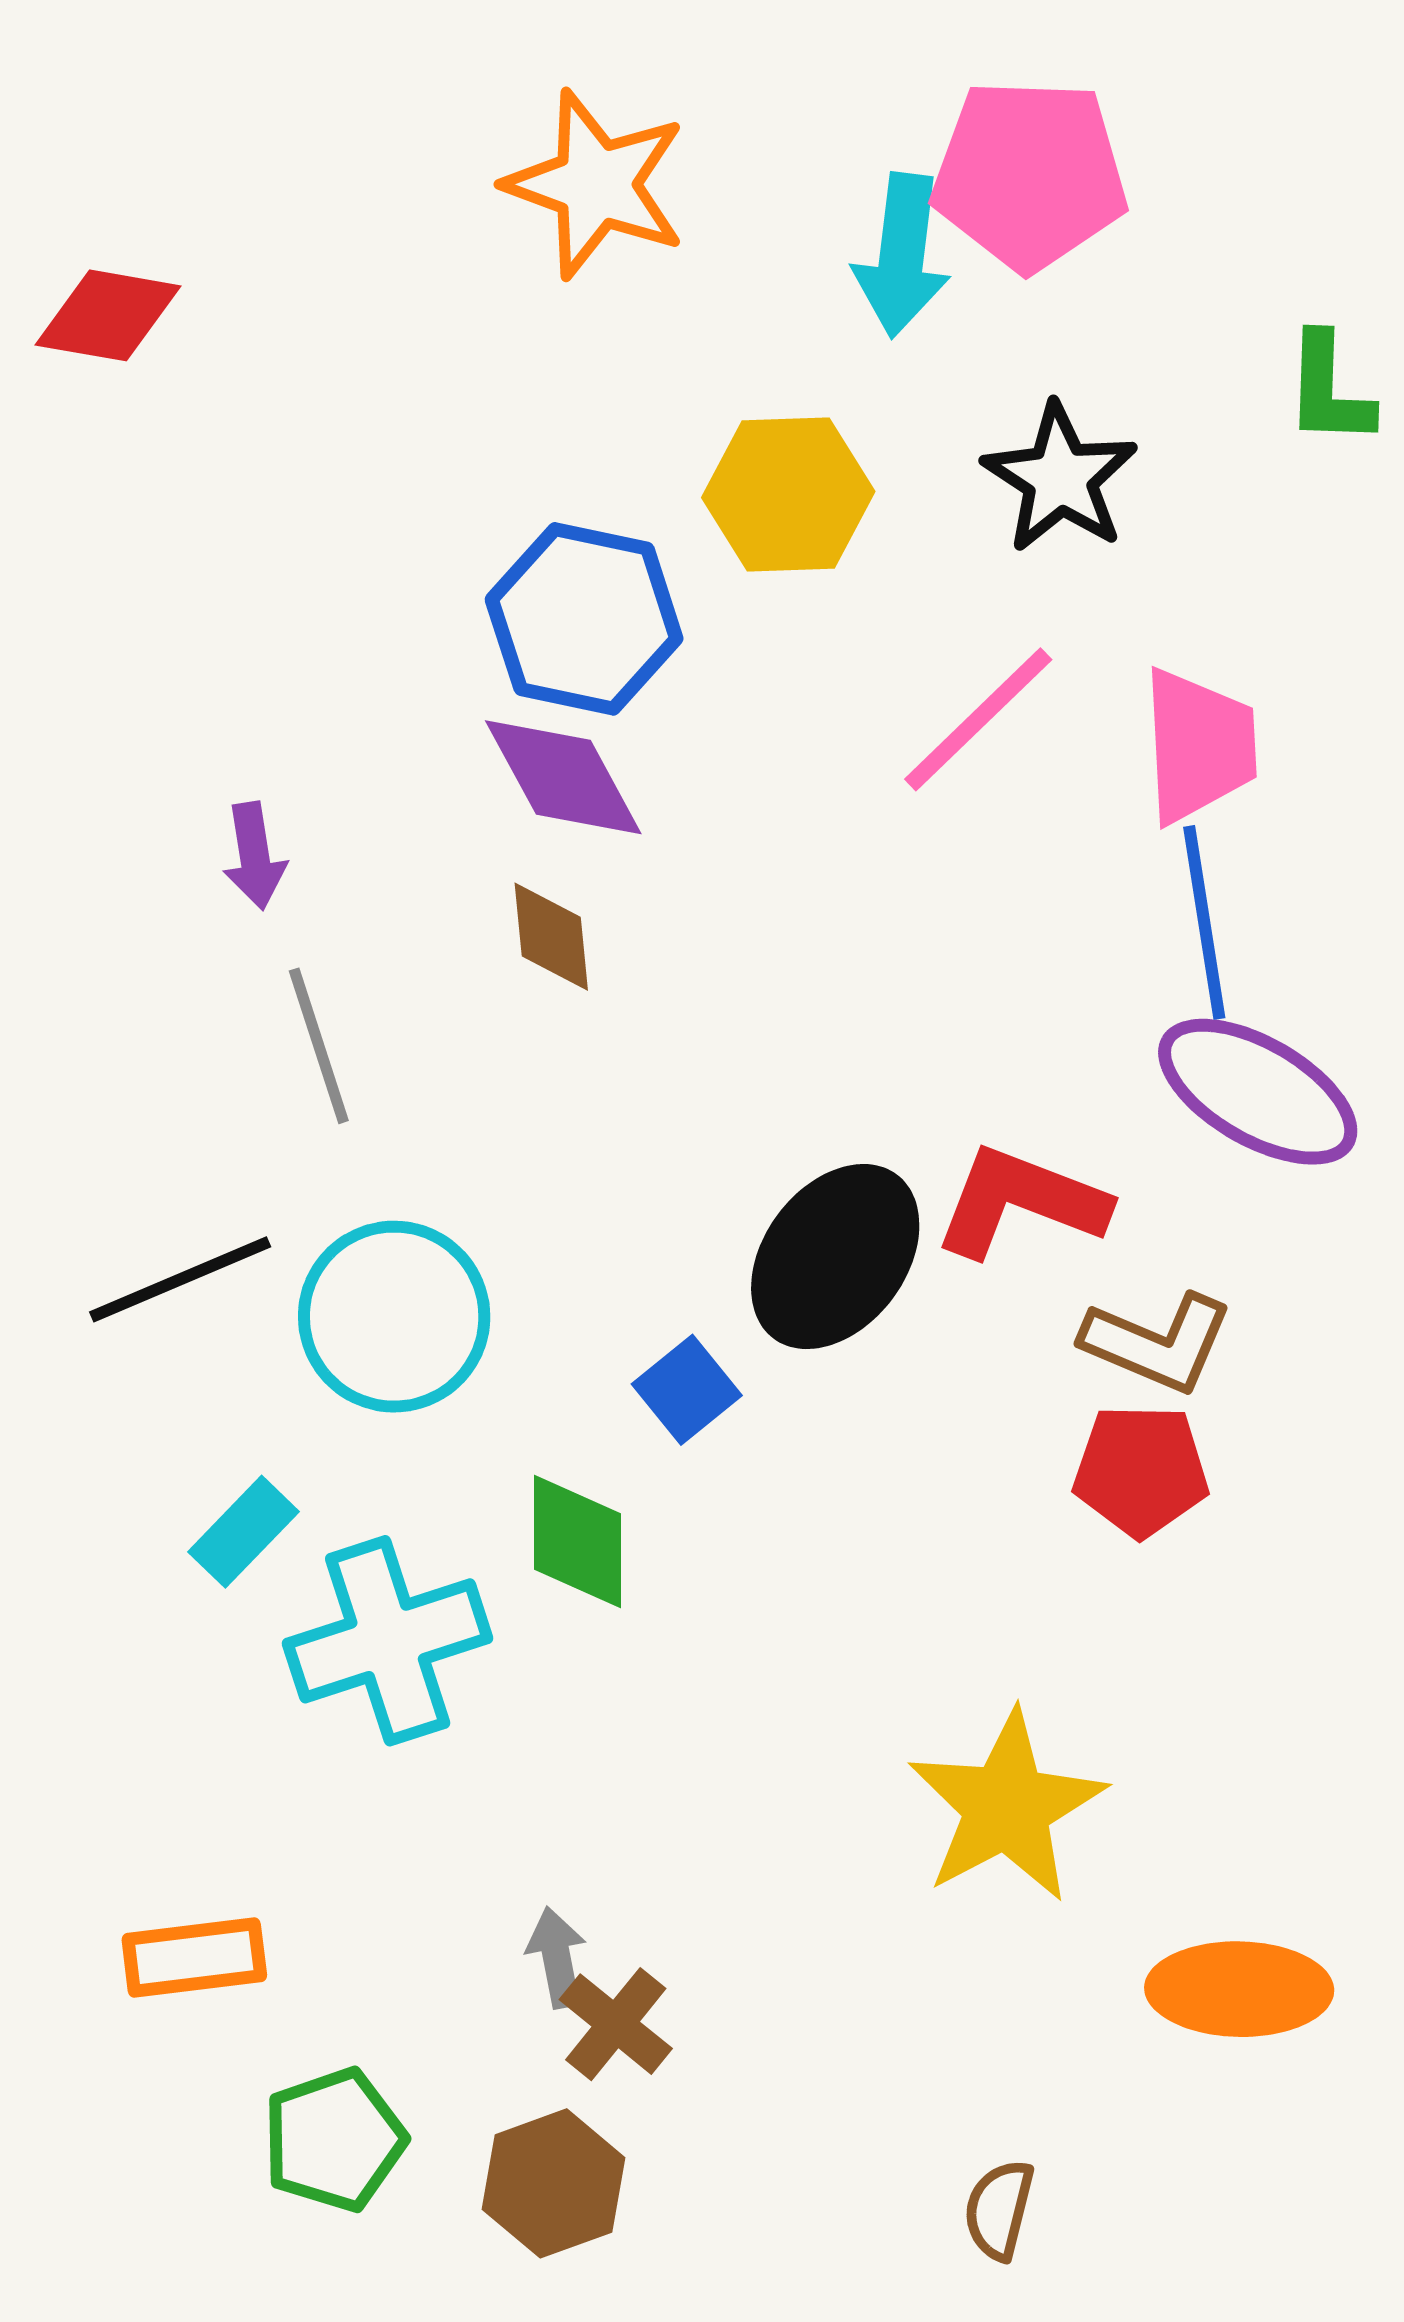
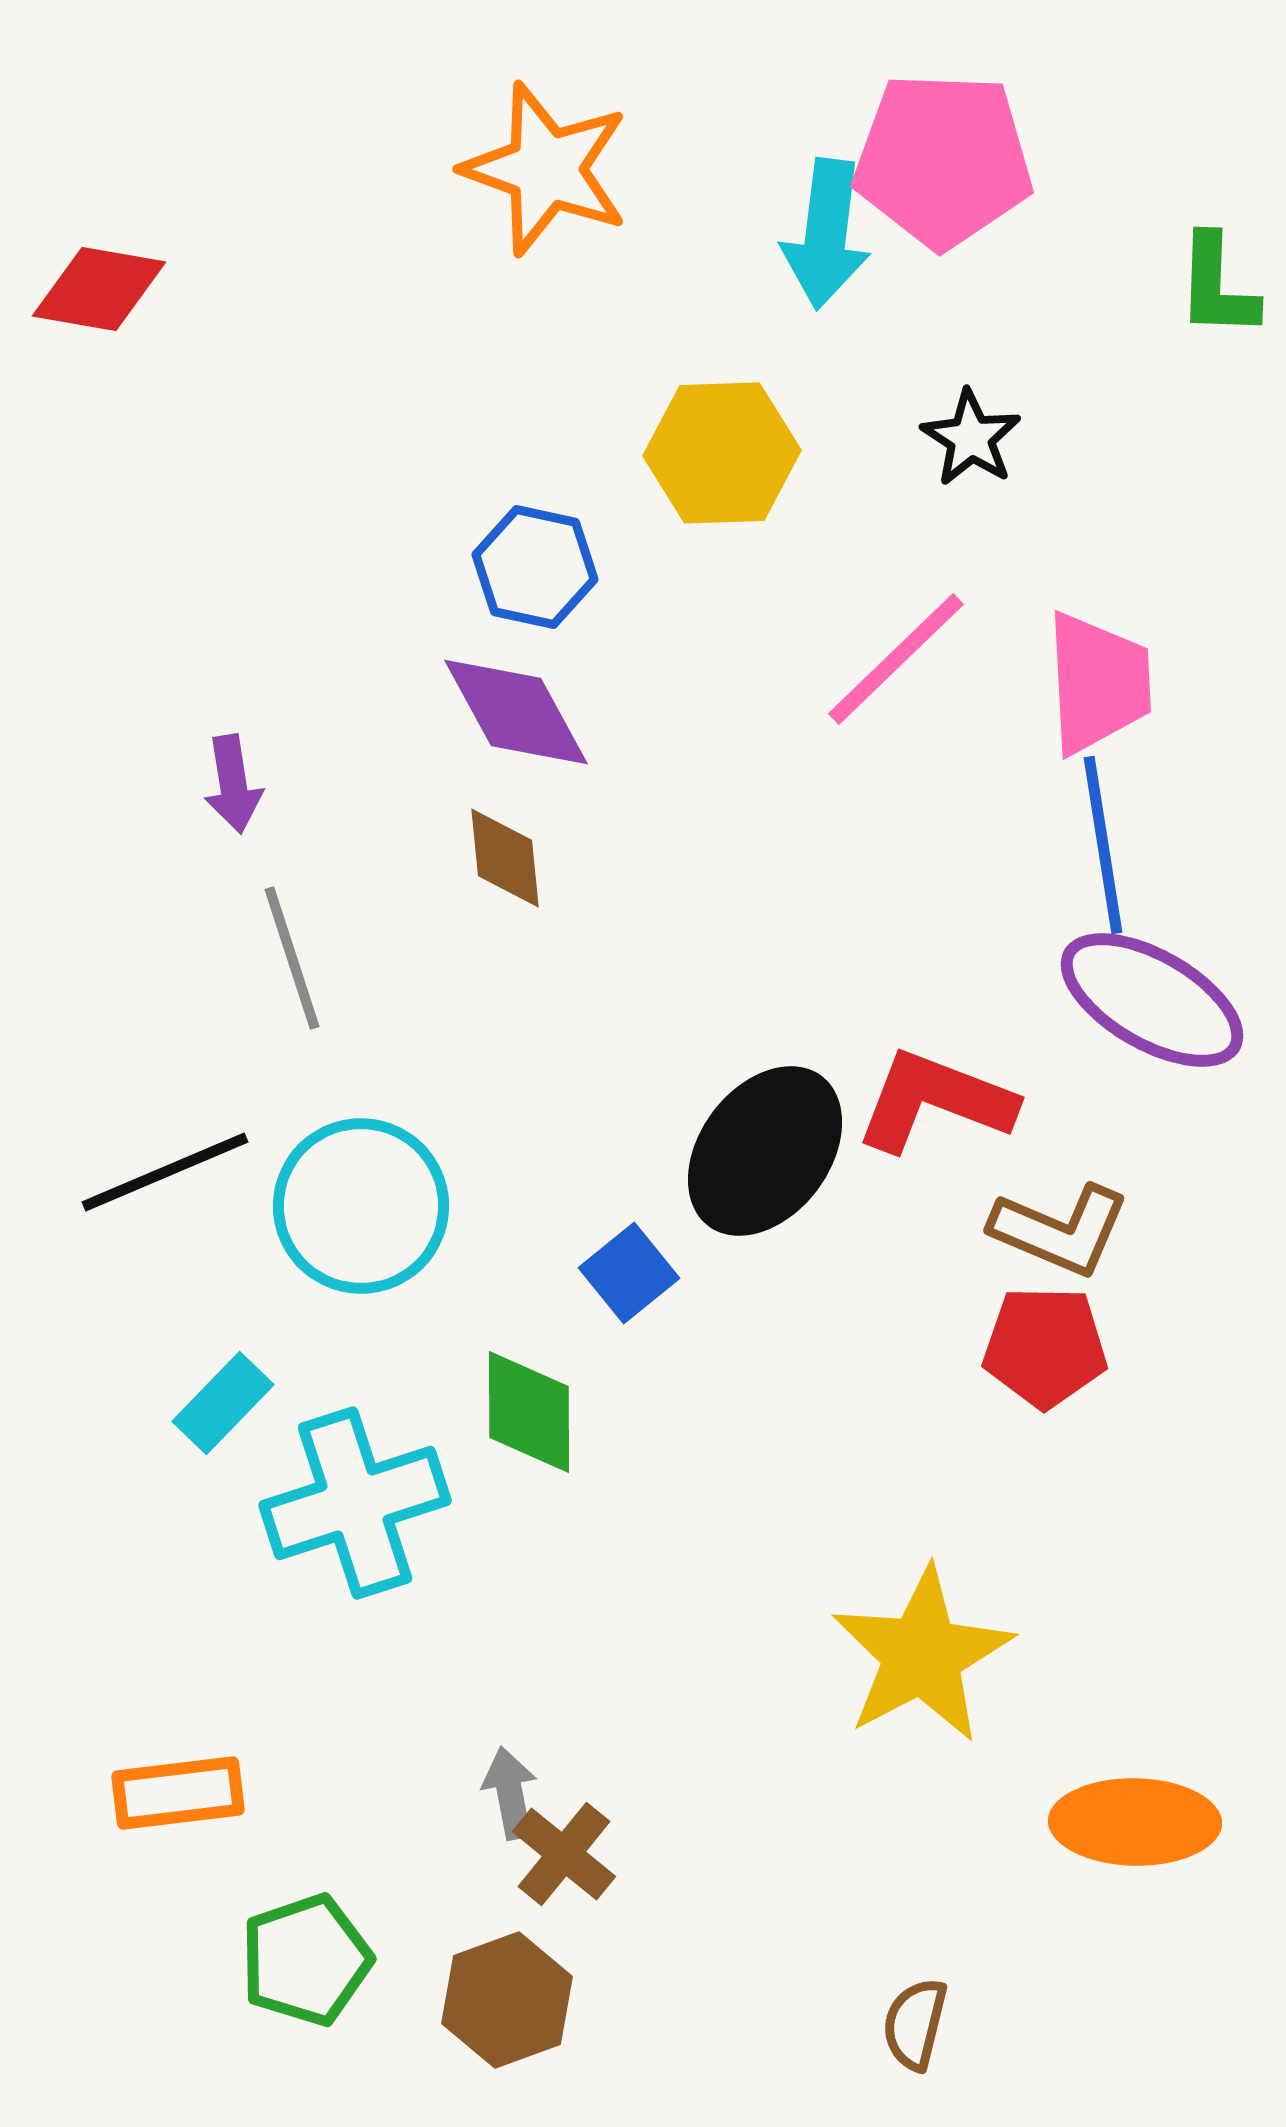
green L-shape: (1329, 390) -> (1217, 286), moved
black star: (1060, 478) -> (971, 438), size x0.7
blue hexagon: (584, 619) -> (535, 567), size x0.7

